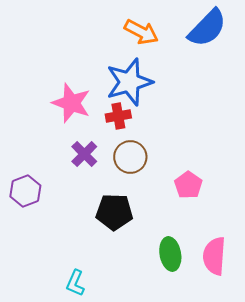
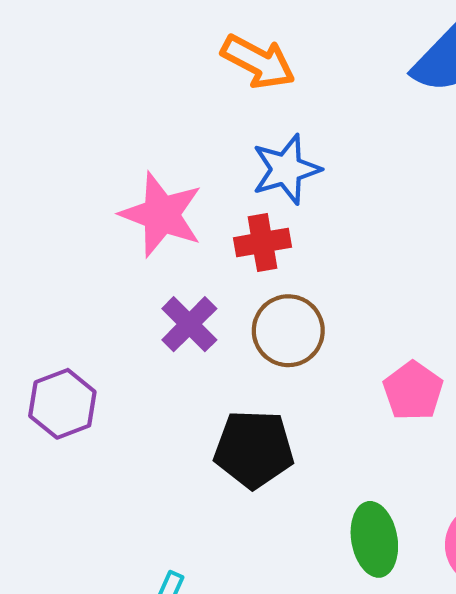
orange arrow: (141, 32) -> (258, 62), moved
blue star: (129, 82) -> (286, 169), size x0.7

